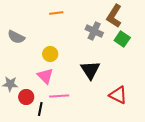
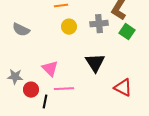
gray cross: (94, 31) -> (99, 24), turned -30
yellow circle: (50, 54) -> (69, 27), moved

